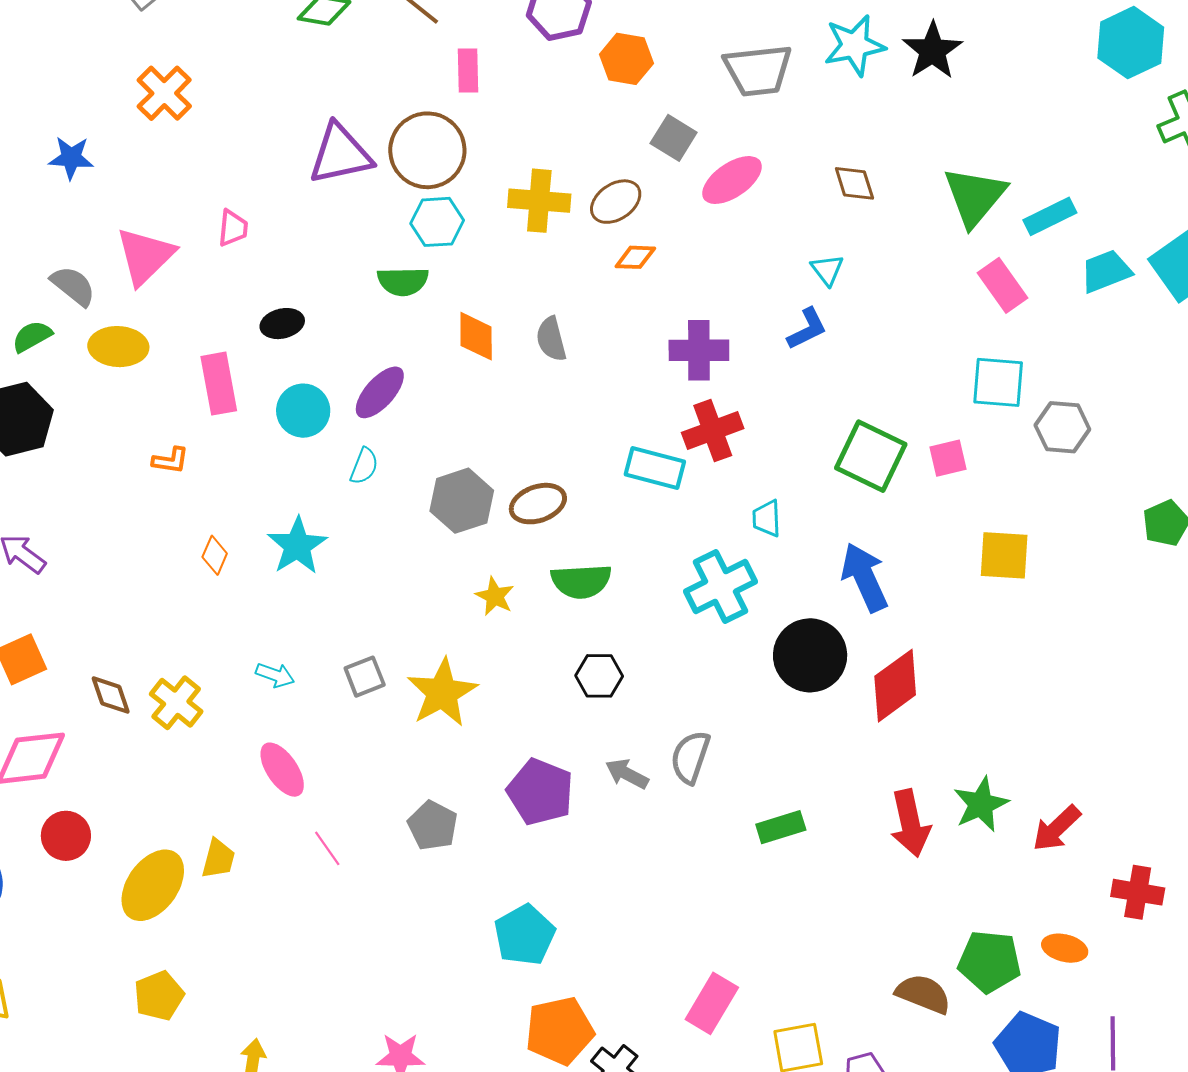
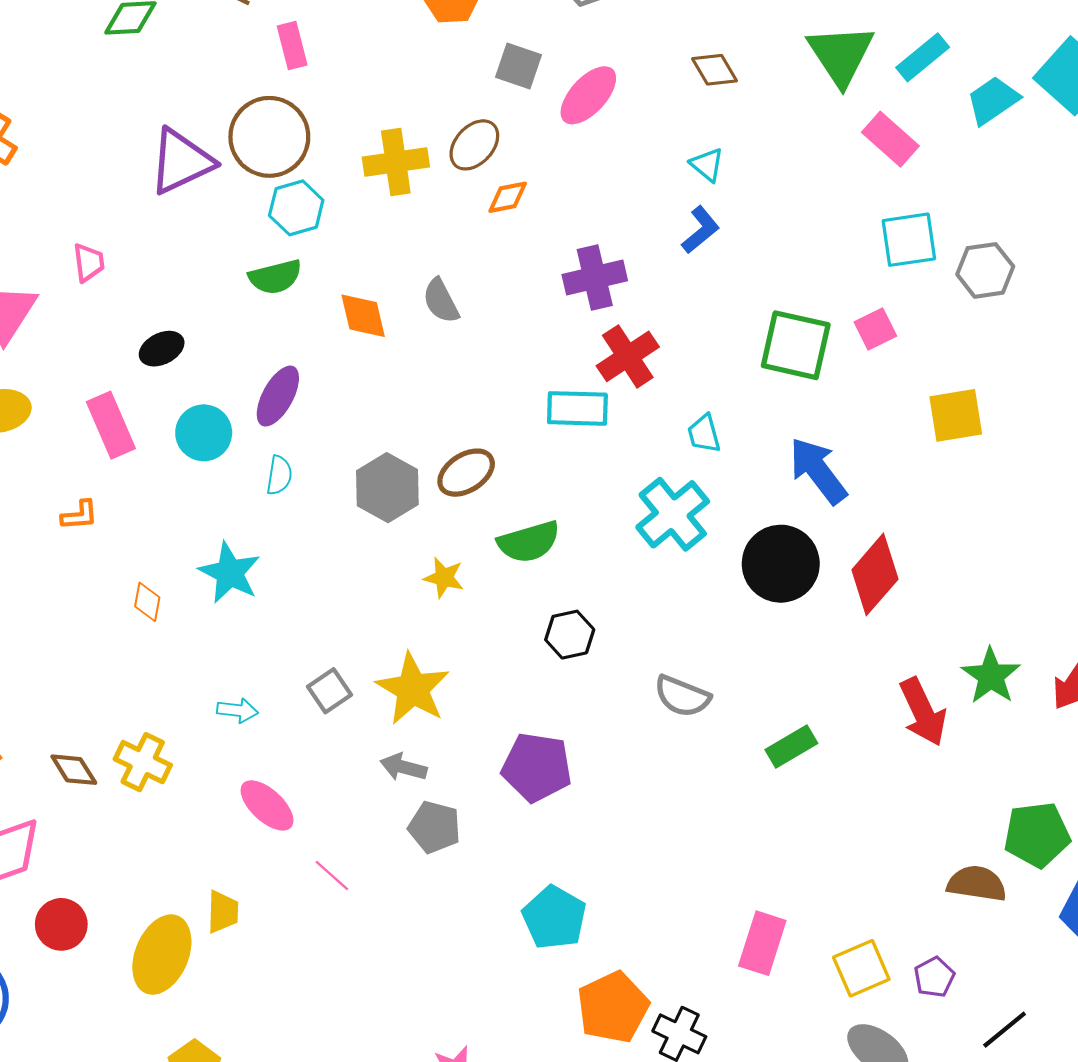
gray semicircle: (690, 757) -> (682, 696), turned -74
gray arrow: (627, 774) -> (403, 767), moved

